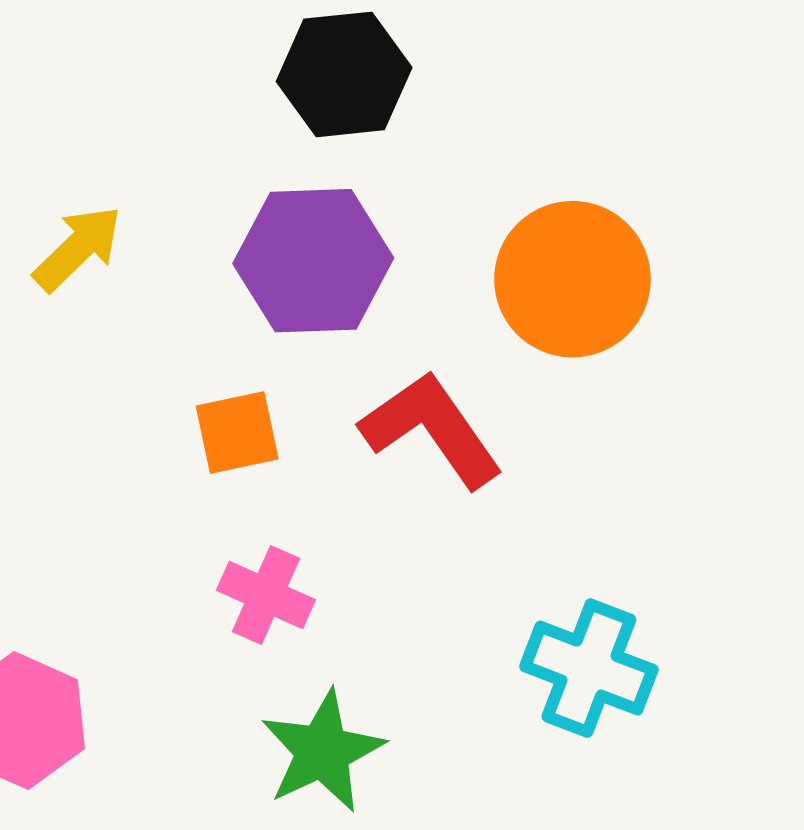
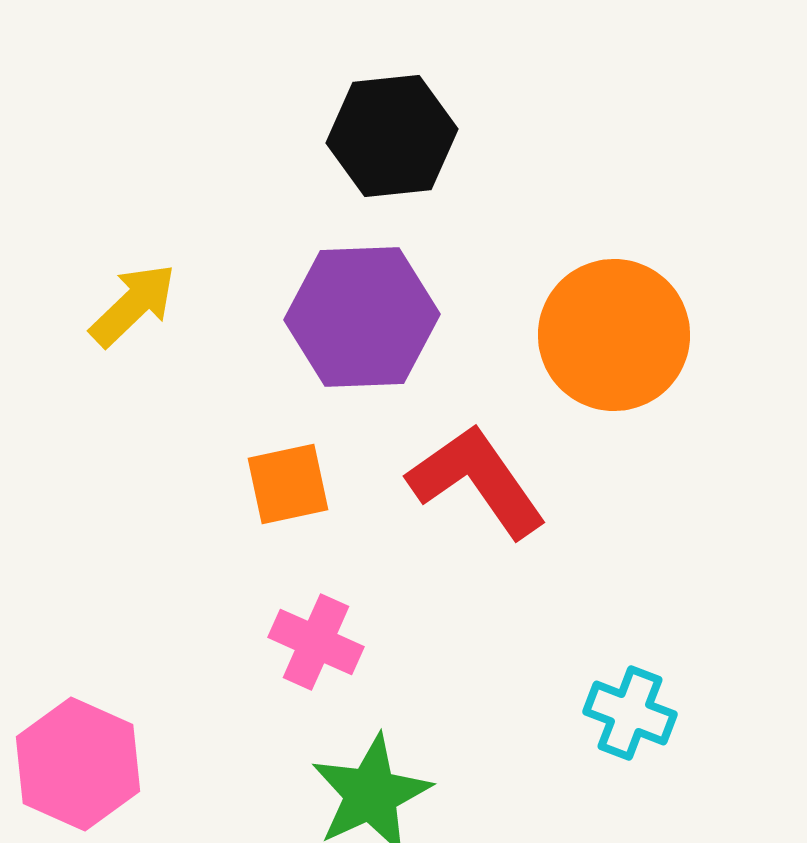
cyan cross: (589, 668) -> (630, 713), size x0.7

